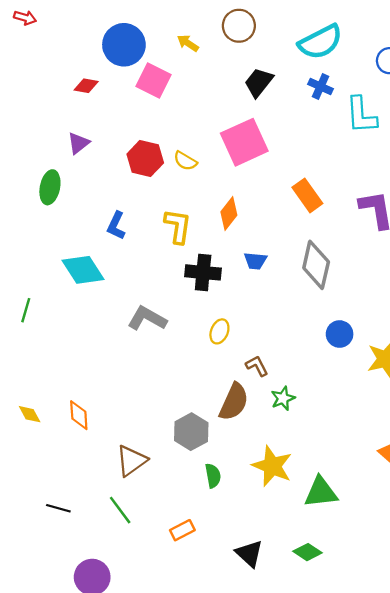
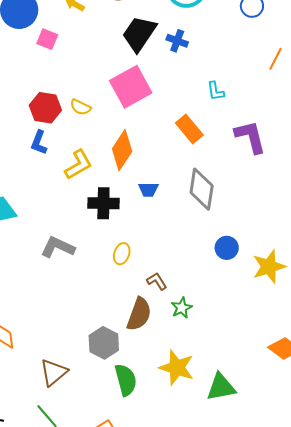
pink square: (153, 81) -> (47, 39), size x0.7
black trapezoid: (259, 82) -> (139, 34), size x1.4
blue cross: (320, 86) -> (177, 41), moved
cyan L-shape: (361, 115) -> (216, 91), moved, size x0.6
orange diamond: (229, 213) -> (122, 150), size x1.4
blue L-shape: (116, 226) -> (39, 143), moved
yellow L-shape: (178, 226) -> (78, 165), turned 56
green semicircle: (213, 476) -> (126, 380), size x1.5

